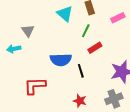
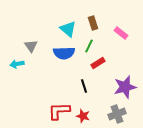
pink rectangle: (118, 18) -> (121, 33), turned 64
blue semicircle: (61, 60) -> (64, 53), moved
red L-shape: (35, 86) -> (59, 111), moved

